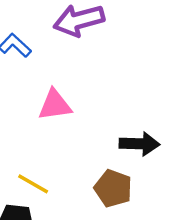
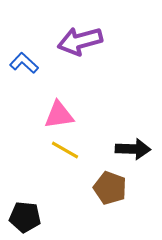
yellow line: (33, 184) -> (65, 150), moved

